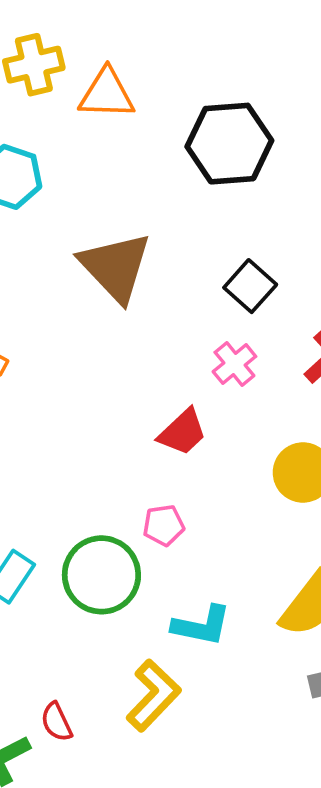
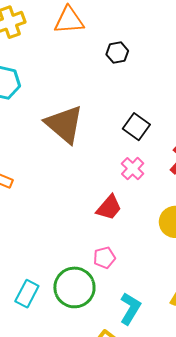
orange triangle: (107, 94) -> (69, 20), moved
black hexagon: (229, 144) -> (117, 53), size x0.5
cyan L-shape: (202, 626) -> (130, 308), turned -64

